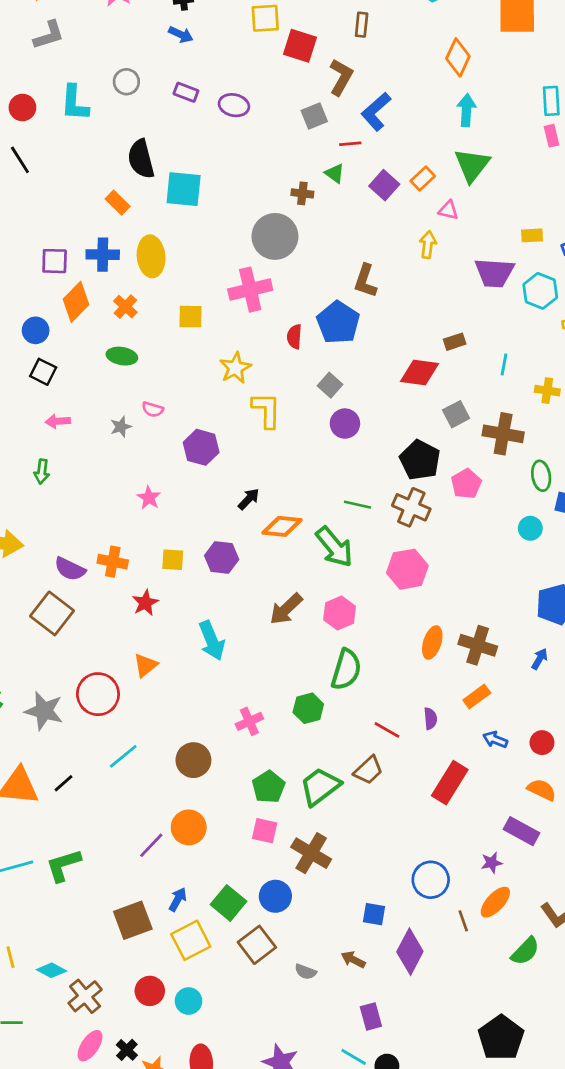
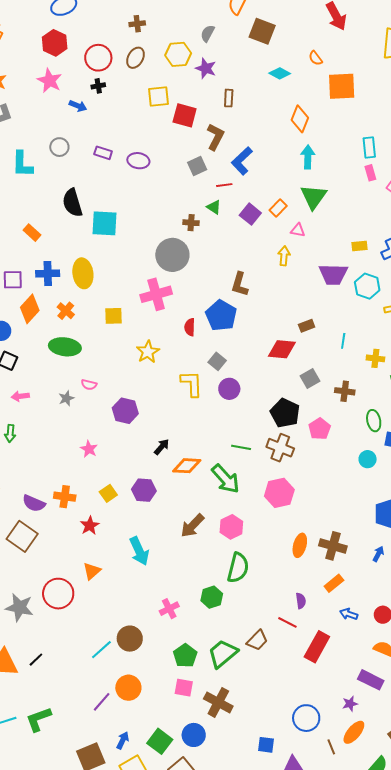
blue arrow: (181, 35) -> (78, 106), moved
orange rectangle: (118, 203) -> (32, 233), moved
green ellipse: (122, 356) -> (65, 347), size x1.4
yellow L-shape: (266, 410) -> (192, 384), moved
brown cross: (503, 434) -> (345, 391), size x0.7
yellow square: (173, 560) -> (108, 493), turned -36
red line: (387, 730) -> (287, 622), moved
cyan line: (123, 756) -> (101, 650), moved

